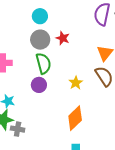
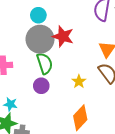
red star: (63, 38) -> (63, 36), size x1.5
gray circle: (40, 40) -> (40, 39), size x1.4

